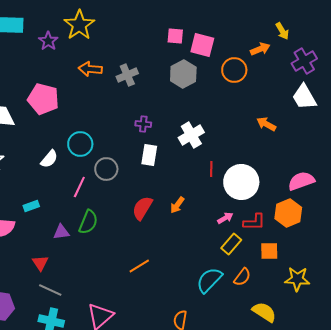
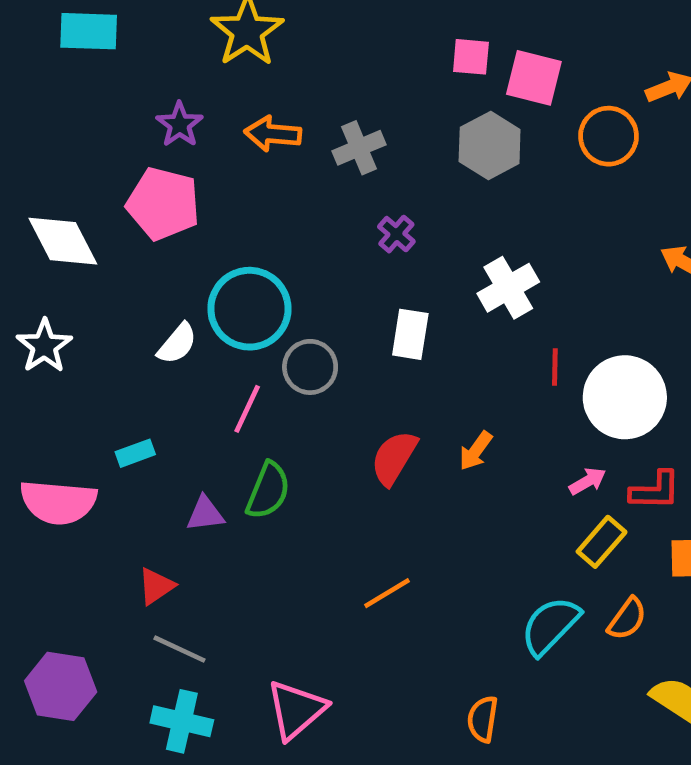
purple star: (48, 41) -> (180, 124), moved
purple cross: (143, 124) -> (396, 234), moved, turned 35
cyan circle: (80, 144) -> (249, 309), size x1.4
red triangle: (40, 263) -> (156, 586), turned 30

